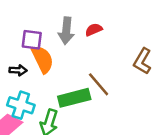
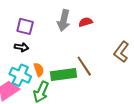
purple square: (32, 40) -> (25, 26), moved
orange semicircle: (43, 59) -> (39, 70), moved, size x0.6

